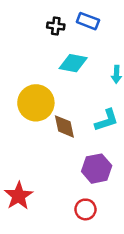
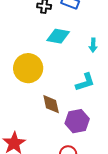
brown diamond: (64, 126) -> (51, 104), moved

